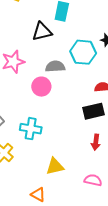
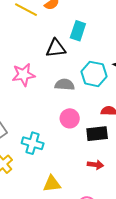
pink circle: (41, 87) -> (70, 118), moved
red arrow: (96, 142) -> (95, 165), turned -98

